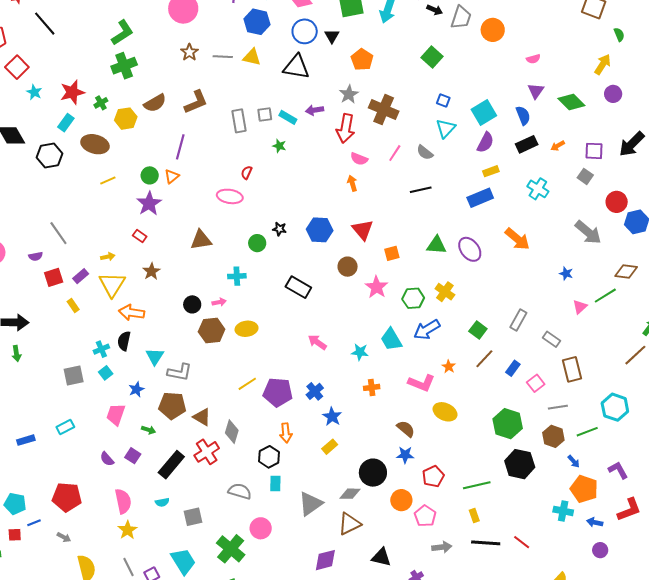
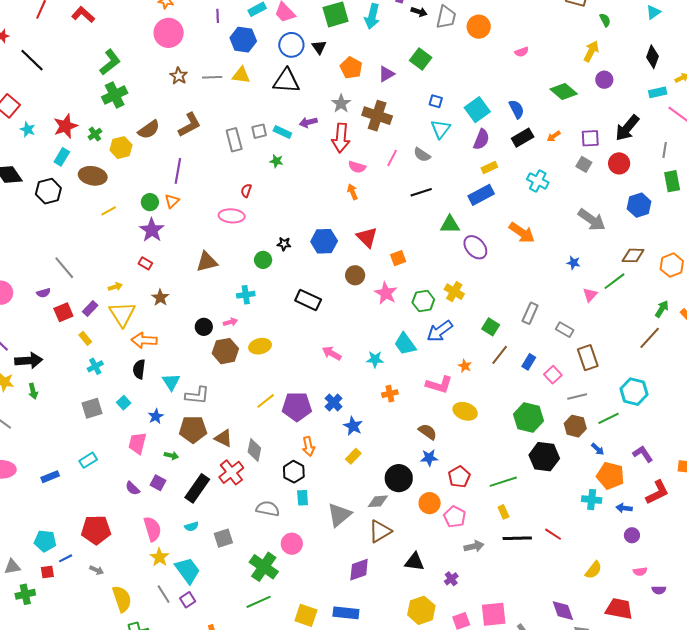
purple triangle: (536, 91) -> (386, 74), moved, turned 30
red circle: (617, 202) -> (619, 163), moved
green triangle: (437, 245) -> (450, 225), moved
cyan cross: (101, 349) -> (95, 366), moved
cyan trapezoid: (183, 561) -> (188, 570), moved

